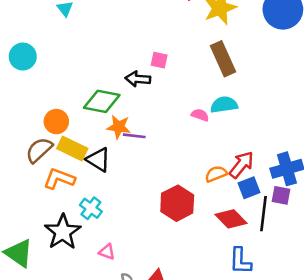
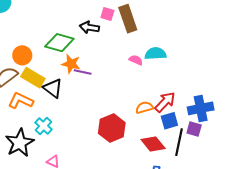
brown rectangle: (223, 59) -> (128, 19), moved

